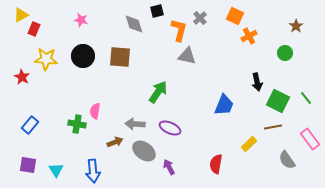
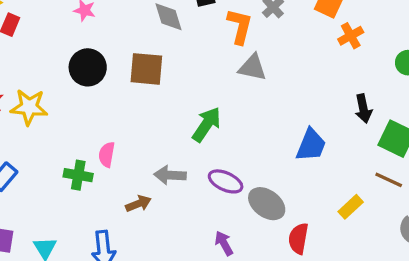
yellow star: (46, 59) -> (29, 107), moved
brown line: (273, 127) -> (389, 180), turned 36
gray ellipse: (144, 151) -> (267, 204), moved

